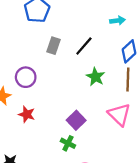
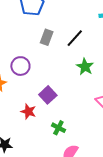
red star: (27, 114) -> (28, 112), moved
purple square: (76, 120) -> (48, 95), moved

